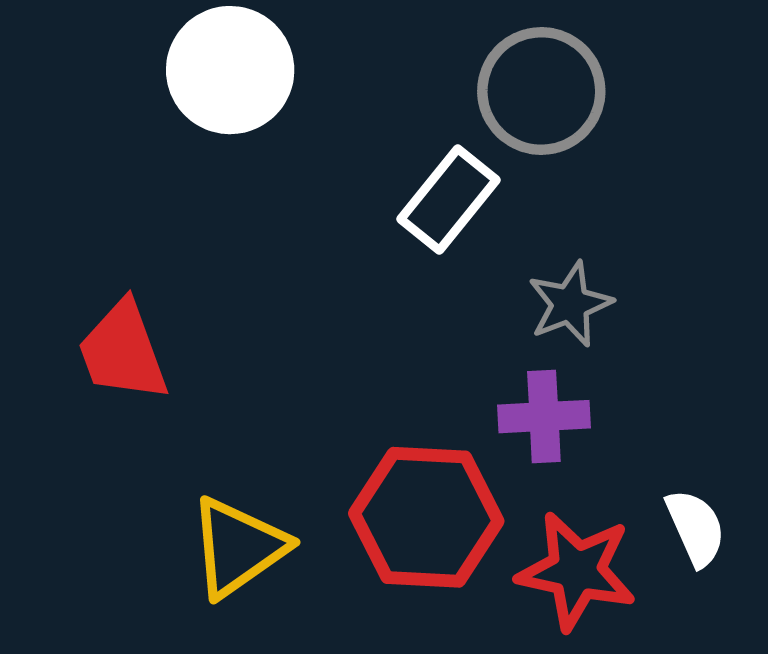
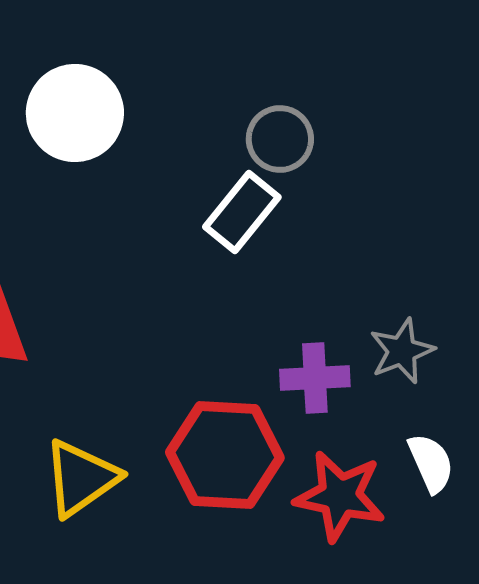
gray circle: (541, 91) -> (280, 139), moved, size x0.7
gray star: (570, 304) -> (402, 351), moved

